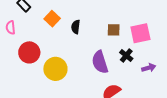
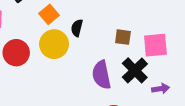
black cross: (126, 56) -> (135, 70), size x1.5
yellow circle: (55, 69) -> (54, 44), moved

